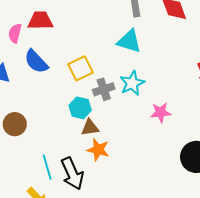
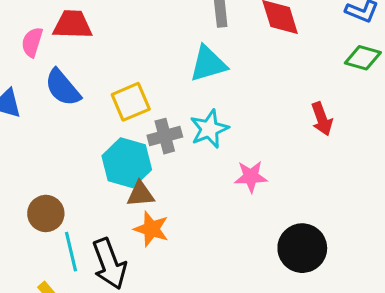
cyan triangle: (129, 41) -> (208, 64), turned -36
cyan hexagon: (80, 108) -> (127, 163), size x1.4
brown circle: (15, 124) -> (46, 213), moved

